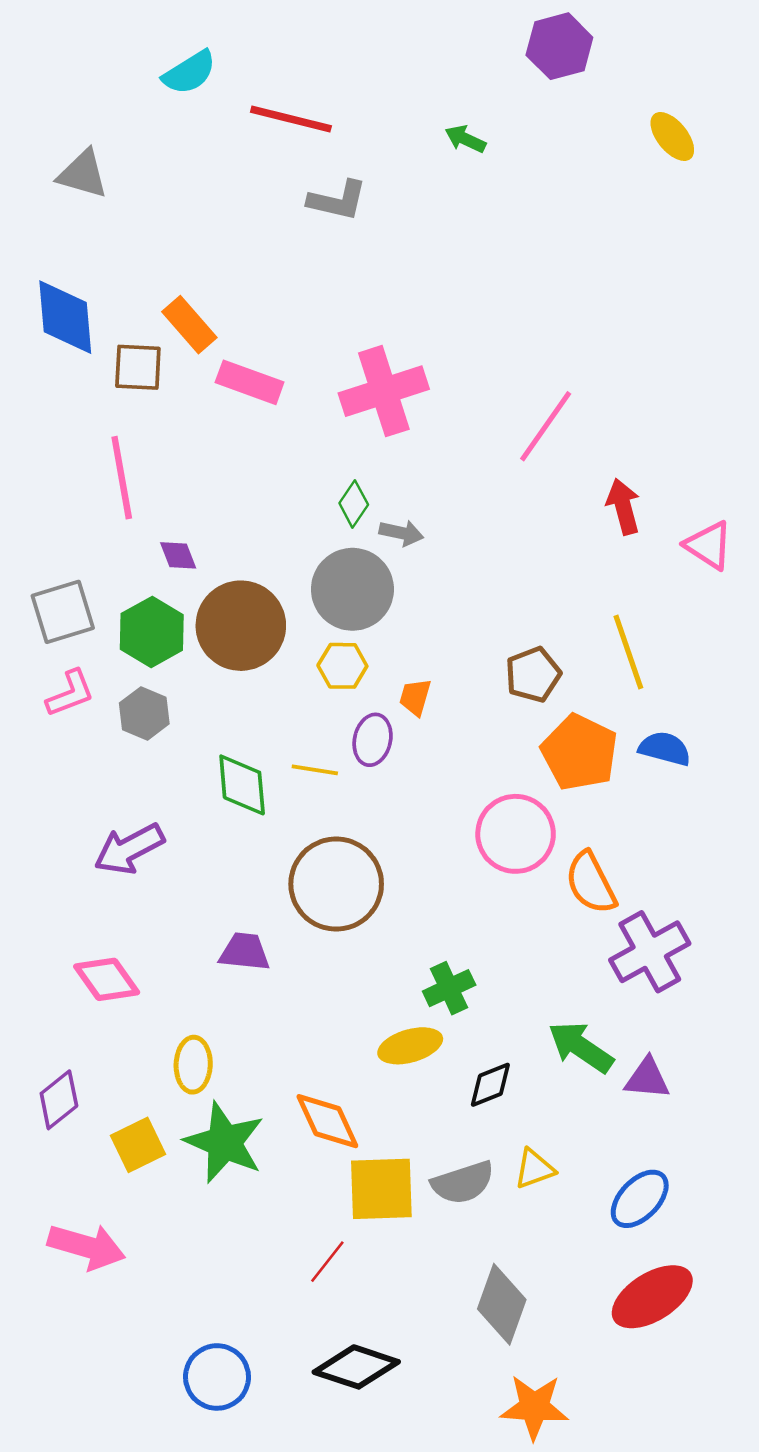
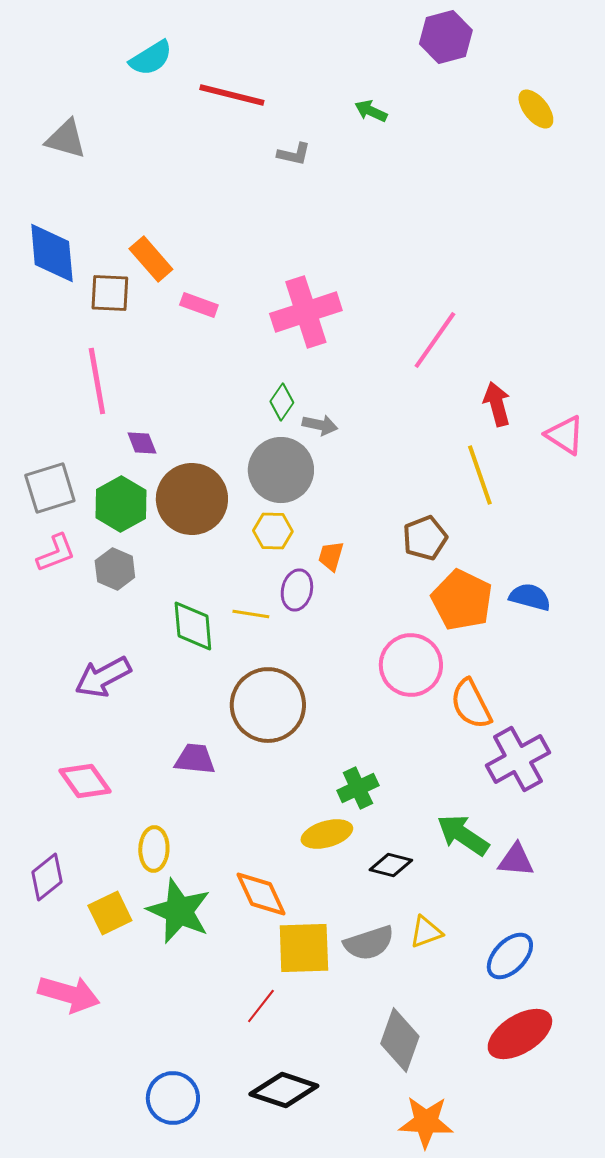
gray L-shape: (337, 200) -> (294, 154), moved, size x0.7
pink rectangle: (250, 382) -> (199, 305), size x0.7
yellow line: (628, 652) -> (480, 475), moved
black diamond: (490, 1085) -> (391, 865), turned 36

